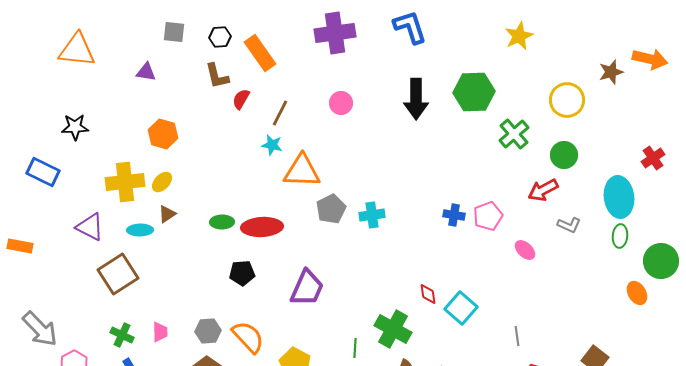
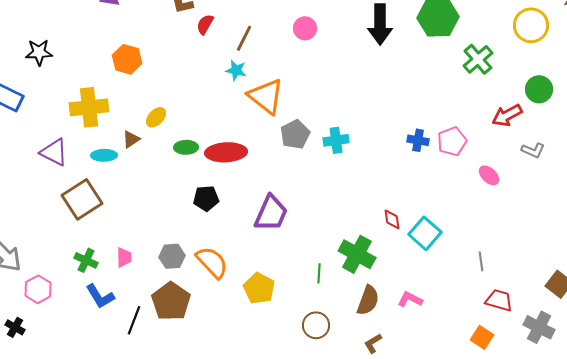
green circle: (564, 155) -> (539, 89), moved
orange triangle: (302, 171) -> (266, 96), turned 36
yellow ellipse: (162, 182) -> (156, 117), moved

